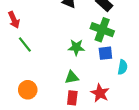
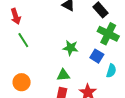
green cross: (102, 30) -> (108, 34), moved
blue square: (105, 53) -> (97, 56), turned 32

